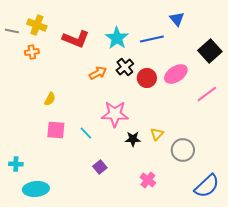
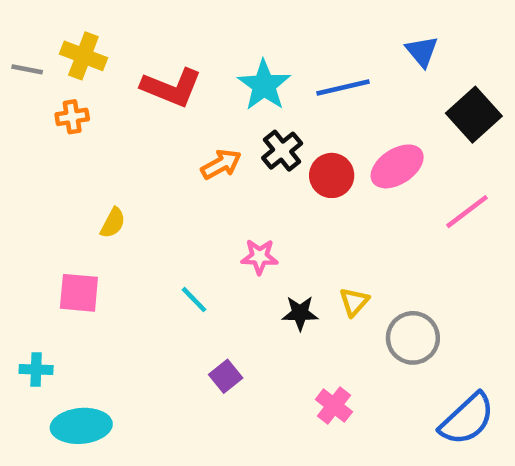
blue triangle: (177, 19) -> (422, 51), moved
pink star: (115, 114) -> (259, 257), size x0.6
pink square: (56, 130) -> (79, 293), moved

